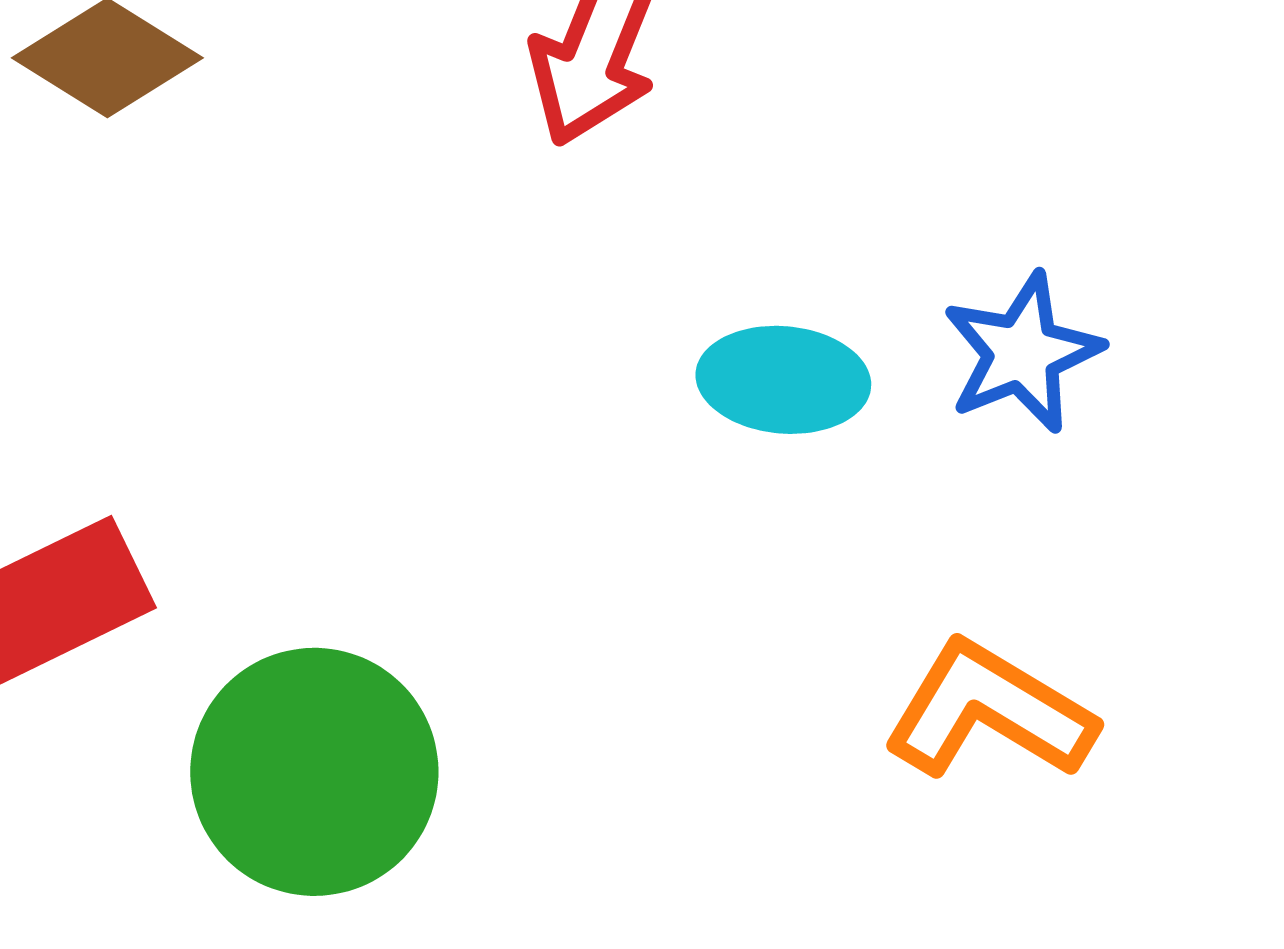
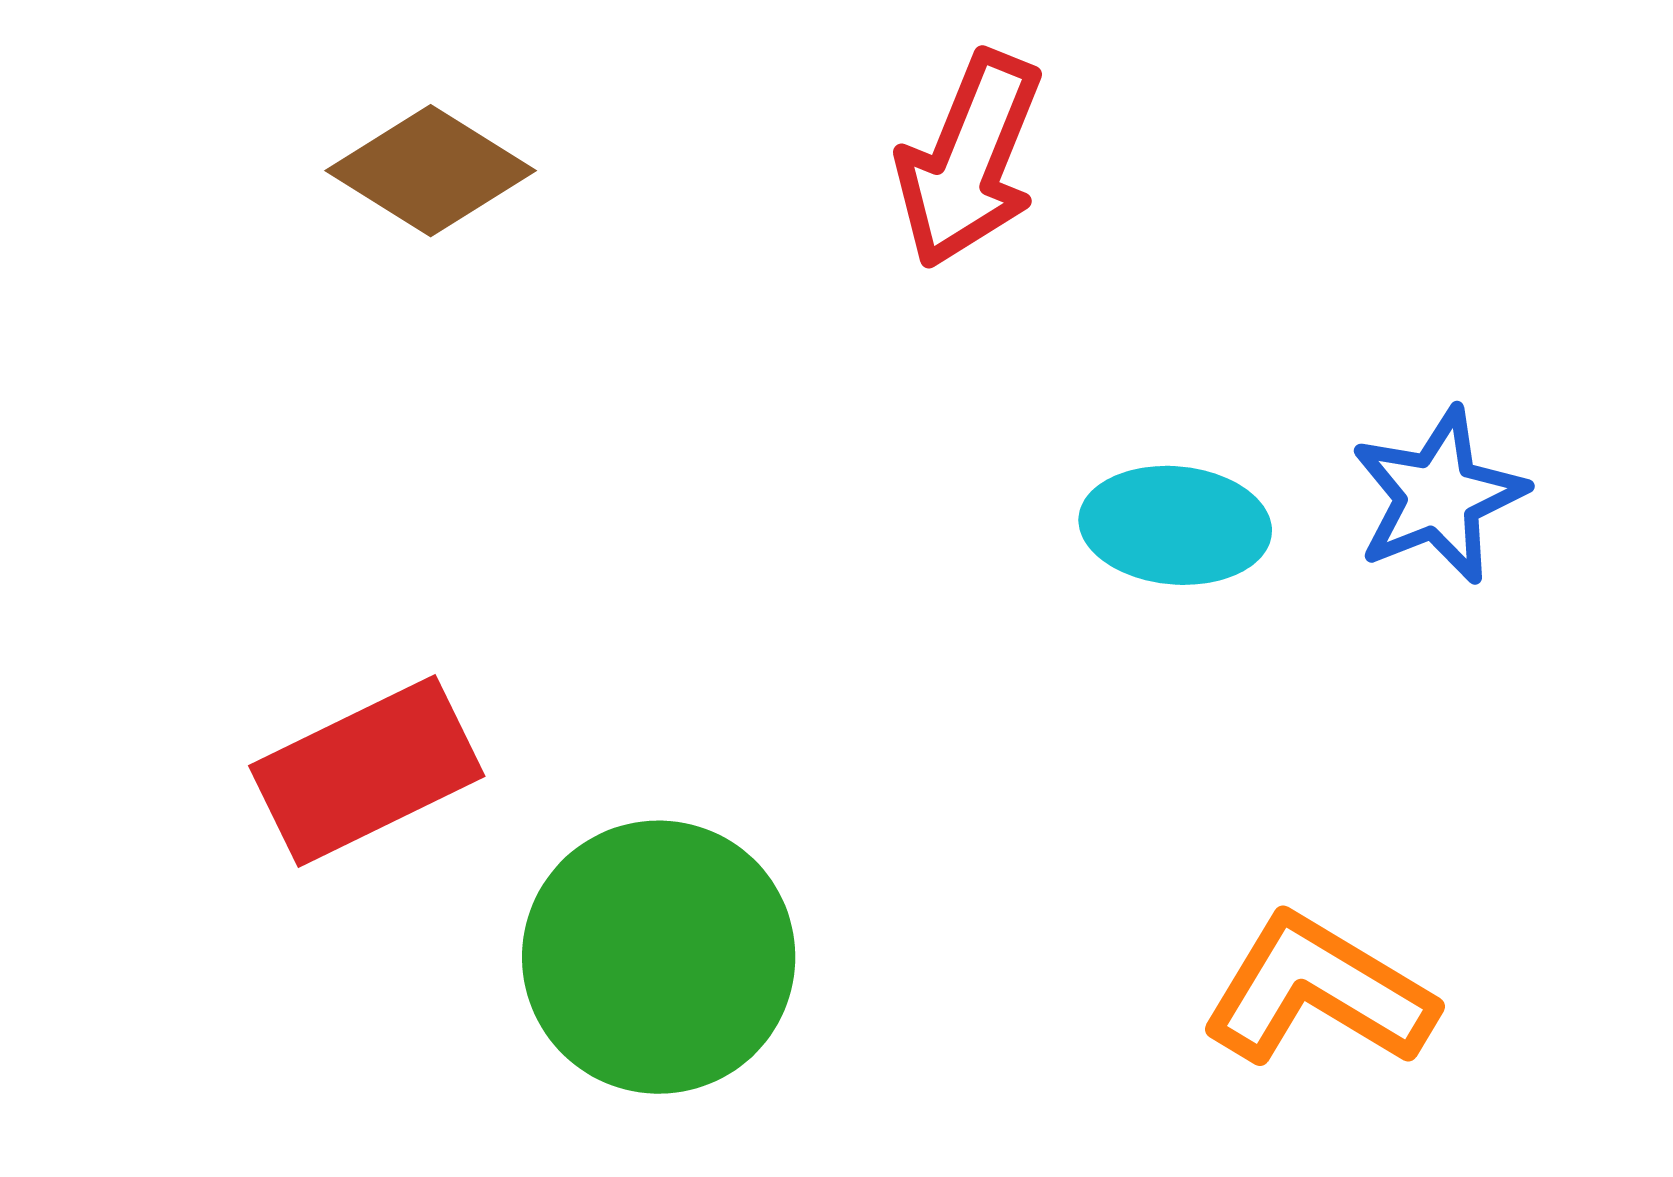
orange L-shape: (989, 711) -> (1318, 991), moved

